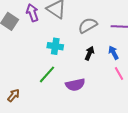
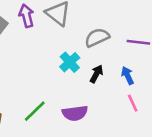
cyan cross: (55, 46) -> (70, 62), moved, turned 35
green line: (47, 74) -> (35, 111), moved

